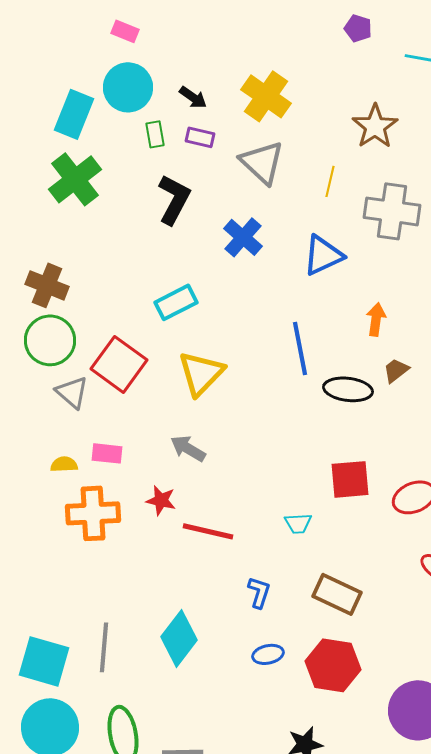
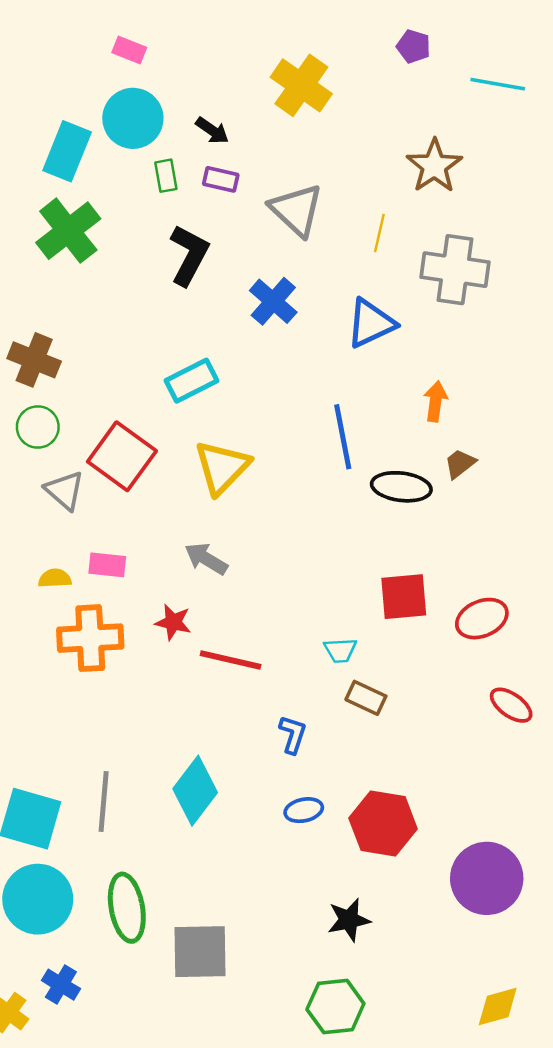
yellow cross: (266, 96) -> (301, 85), moved
green circle: (50, 340) -> (38, 427), size x0.7
brown rectangle: (337, 594) -> (366, 698), moved, size x0.7

